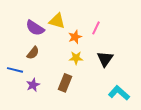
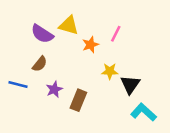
yellow star: (76, 58) -> (110, 71), moved
black triangle: (105, 59) -> (130, 84), moved
purple star: (33, 85) -> (54, 89), moved

